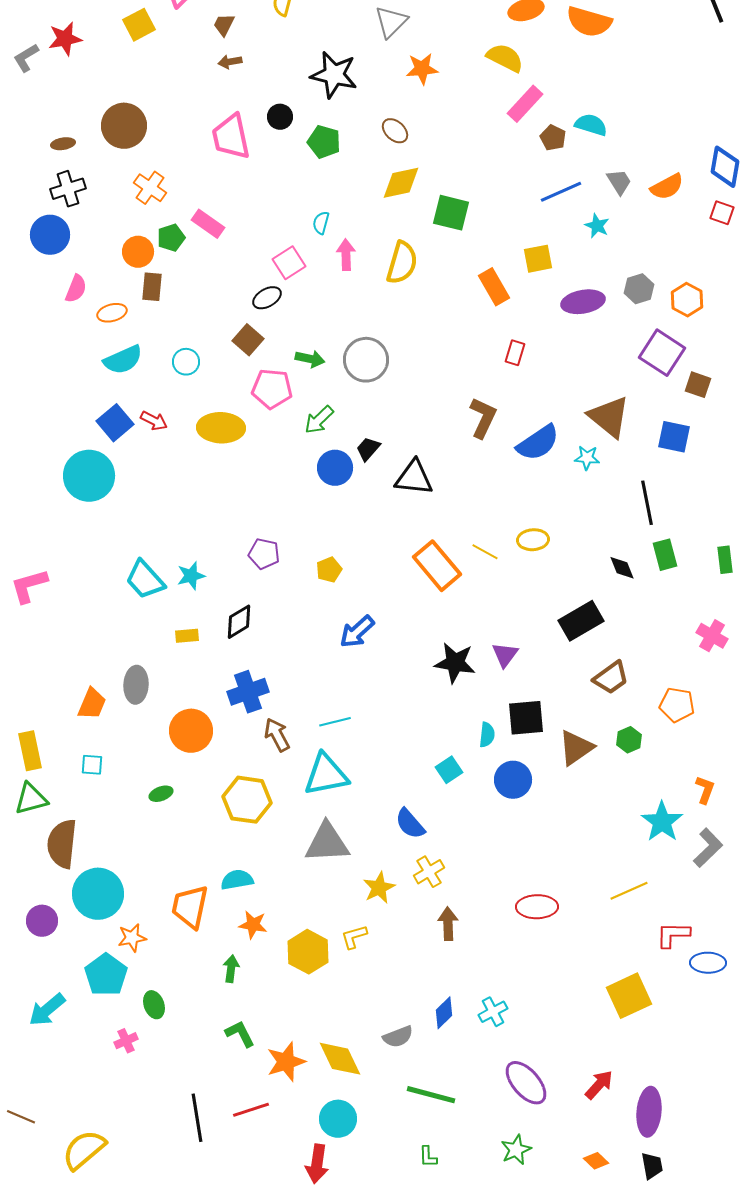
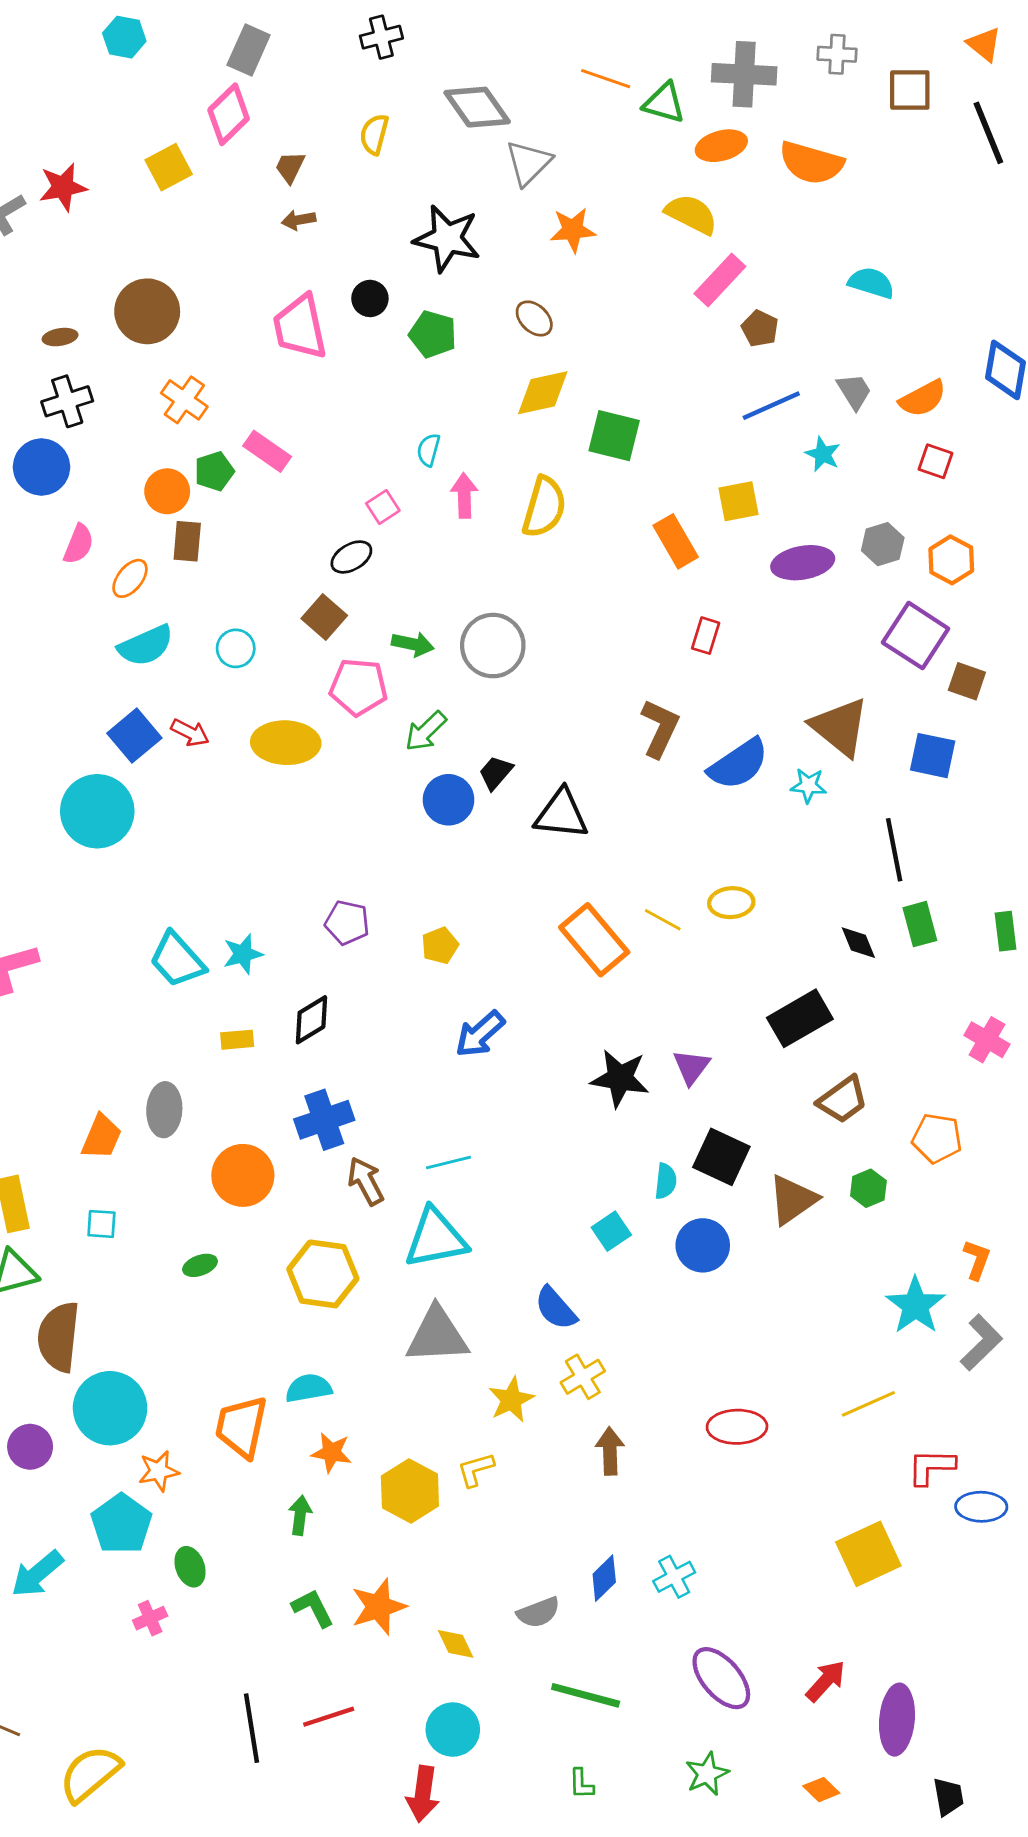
cyan semicircle: (591, 125) -> (871, 283), moved
red square: (722, 213) -> (936, 461), moved
pink square: (289, 263) -> (383, 507), size x0.7
orange ellipse: (112, 313) -> (130, 578), turned -36
black square: (526, 718) -> (721, 1157), turned 30
yellow diamond: (340, 1059) -> (456, 1644), size x0.6
orange star: (286, 1062) -> (379, 1607), moved
black trapezoid: (652, 1166) -> (948, 1797), moved

